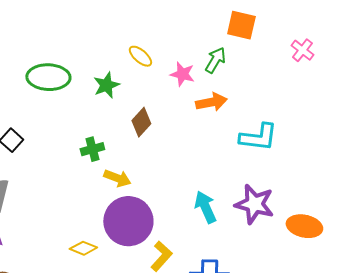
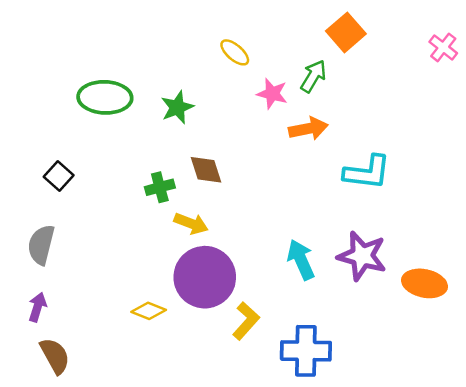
orange square: (241, 25) -> (346, 32), turned 36
pink cross: (302, 50) -> (443, 47), moved
yellow ellipse: (140, 56) -> (235, 52), moved
brown diamond: (141, 122) -> (206, 170), moved, turned -60

